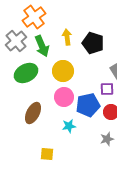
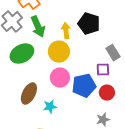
yellow arrow: (67, 37) -> (66, 31), moved
cyan star: (69, 126) -> (50, 107), moved

